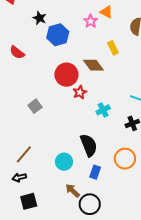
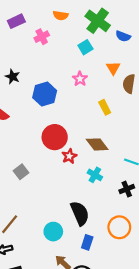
orange triangle: (106, 12) -> (113, 68), moved, turned 32
black star: (39, 18) -> (13, 77), moved
brown diamond: (93, 65) -> (97, 144), moved
cyan cross: (103, 110) -> (95, 175), turned -32

